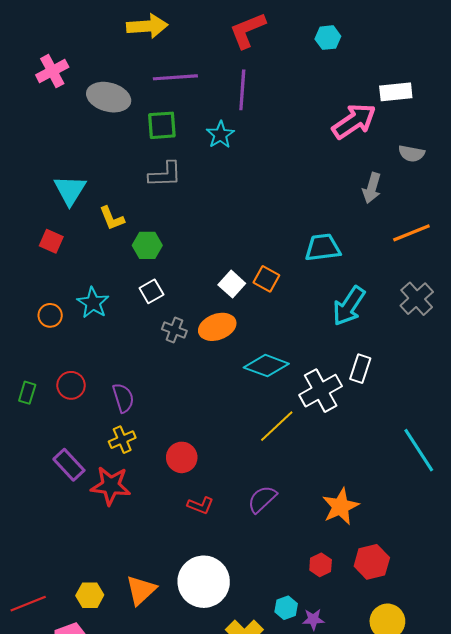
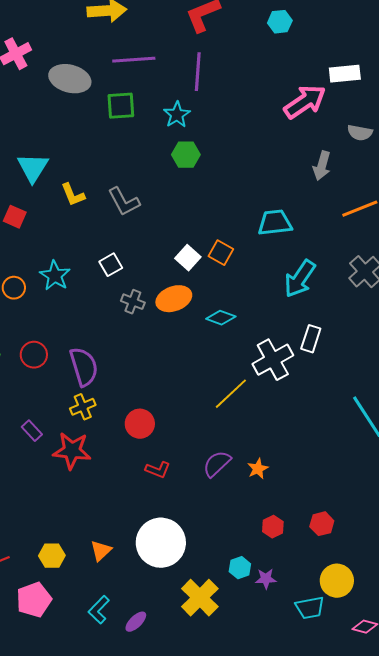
gray L-shape: (165, 174) -> (124, 202), moved, turned 64
green hexagon: (147, 245) -> (186, 155), moved
cyan diamond: (266, 366) -> (221, 318), moved, size x0.7
purple semicircle: (123, 398) -> (84, 367), size x1.4
purple rectangle: (69, 465) -> (32, 431), size x0.7
orange star: (340, 506) -> (258, 469), moved, size x0.6
red hexagon: (372, 562) -> (322, 524), size x0.7
orange triangle: (141, 590) -> (101, 551), size x0.7

